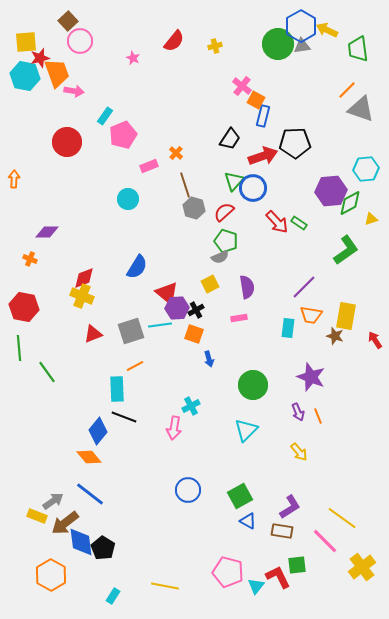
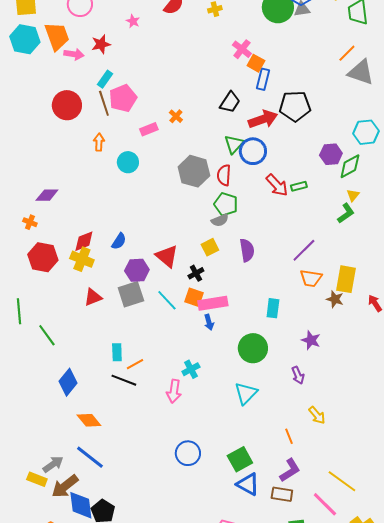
red star: (40, 58) -> (101, 44), moved
orange arrow: (14, 179) -> (99, 142), moved
brown line: (185, 185) -> (104, 103), moved
purple hexagon: (331, 191) -> (331, 154), size x0.7
gray hexagon: (194, 208) -> (194, 171), size x1.4
red semicircle: (224, 212) -> (224, 175), turned -45
yellow triangle: (371, 219) -> (353, 195), moved, turned -32
green rectangle: (299, 223) -> (299, 186), turned -49
green L-shape: (346, 250) -> (346, 213), size x0.7
blue semicircle: (137, 267) -> (119, 241), moved, size x0.7
red hexagon: (24, 307) -> (43, 257), moved
purple hexagon: (177, 308) -> (137, 270), moved
pink rectangle: (239, 318) -> (213, 303), moved, size x1.8
cyan line: (160, 325) -> (167, 300), moved, turned 55
cyan rectangle: (288, 328) -> (273, 308), moved
orange line: (135, 366) -> (135, 364), moved
purple star: (311, 377) -> (311, 340), size x0.7
cyan rectangle: (117, 389) -> (117, 352), size x0.7
orange line: (318, 416) -> (289, 436), moved
blue diamond: (98, 431) -> (68, 382), moved
yellow arrow: (299, 452) -> (317, 415), moved
blue triangle: (248, 521) -> (248, 484), size x1.4

